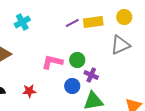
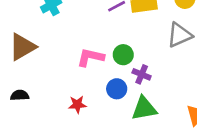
red star: (29, 91) -> (77, 105), moved

